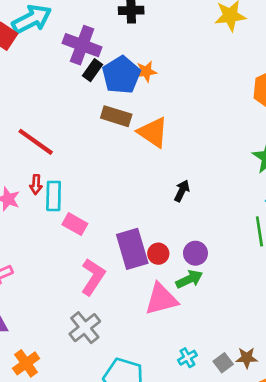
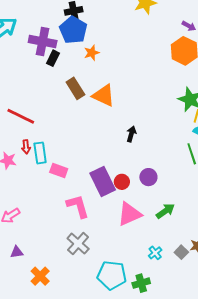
blue pentagon: (121, 75) -> (73, 30), moved
brown rectangle: (116, 116) -> (75, 88), turned 50
pink L-shape: (93, 277) -> (78, 206), turned -40
green arrow: (189, 279) -> (165, 211), moved

